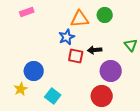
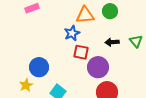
black arrow: (95, 50) -> (112, 42), moved
purple circle: (111, 71) -> (98, 67), moved

